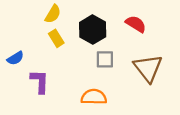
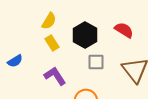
purple L-shape: (40, 81) -> (55, 76), moved, turned -35

